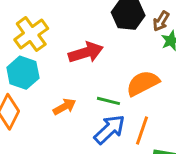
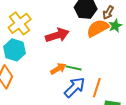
orange semicircle: (143, 83) -> (98, 28), moved
orange arrow: (64, 107) -> (58, 69), moved

